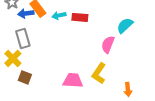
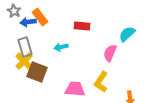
cyan arrow: (59, 15) -> (61, 47), moved
yellow cross: (13, 58) -> (24, 61), moved
brown square: (25, 77) -> (37, 72), moved, size x1.5

